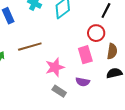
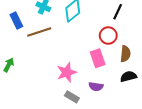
brown line: (30, 47) -> (39, 32), moved

